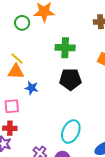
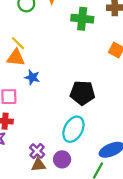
green cross: (65, 48) -> (82, 19), moved
black pentagon: (70, 79) -> (82, 93), moved

